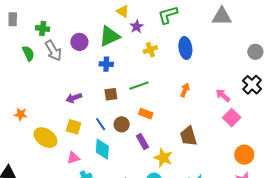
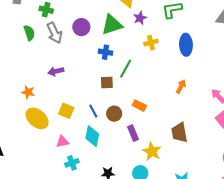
green line: (139, 86) -> (126, 69), moved, turned -48
purple arrow: (74, 98) -> (56, 71), moved
orange star: (21, 114) -> (28, 92), moved

